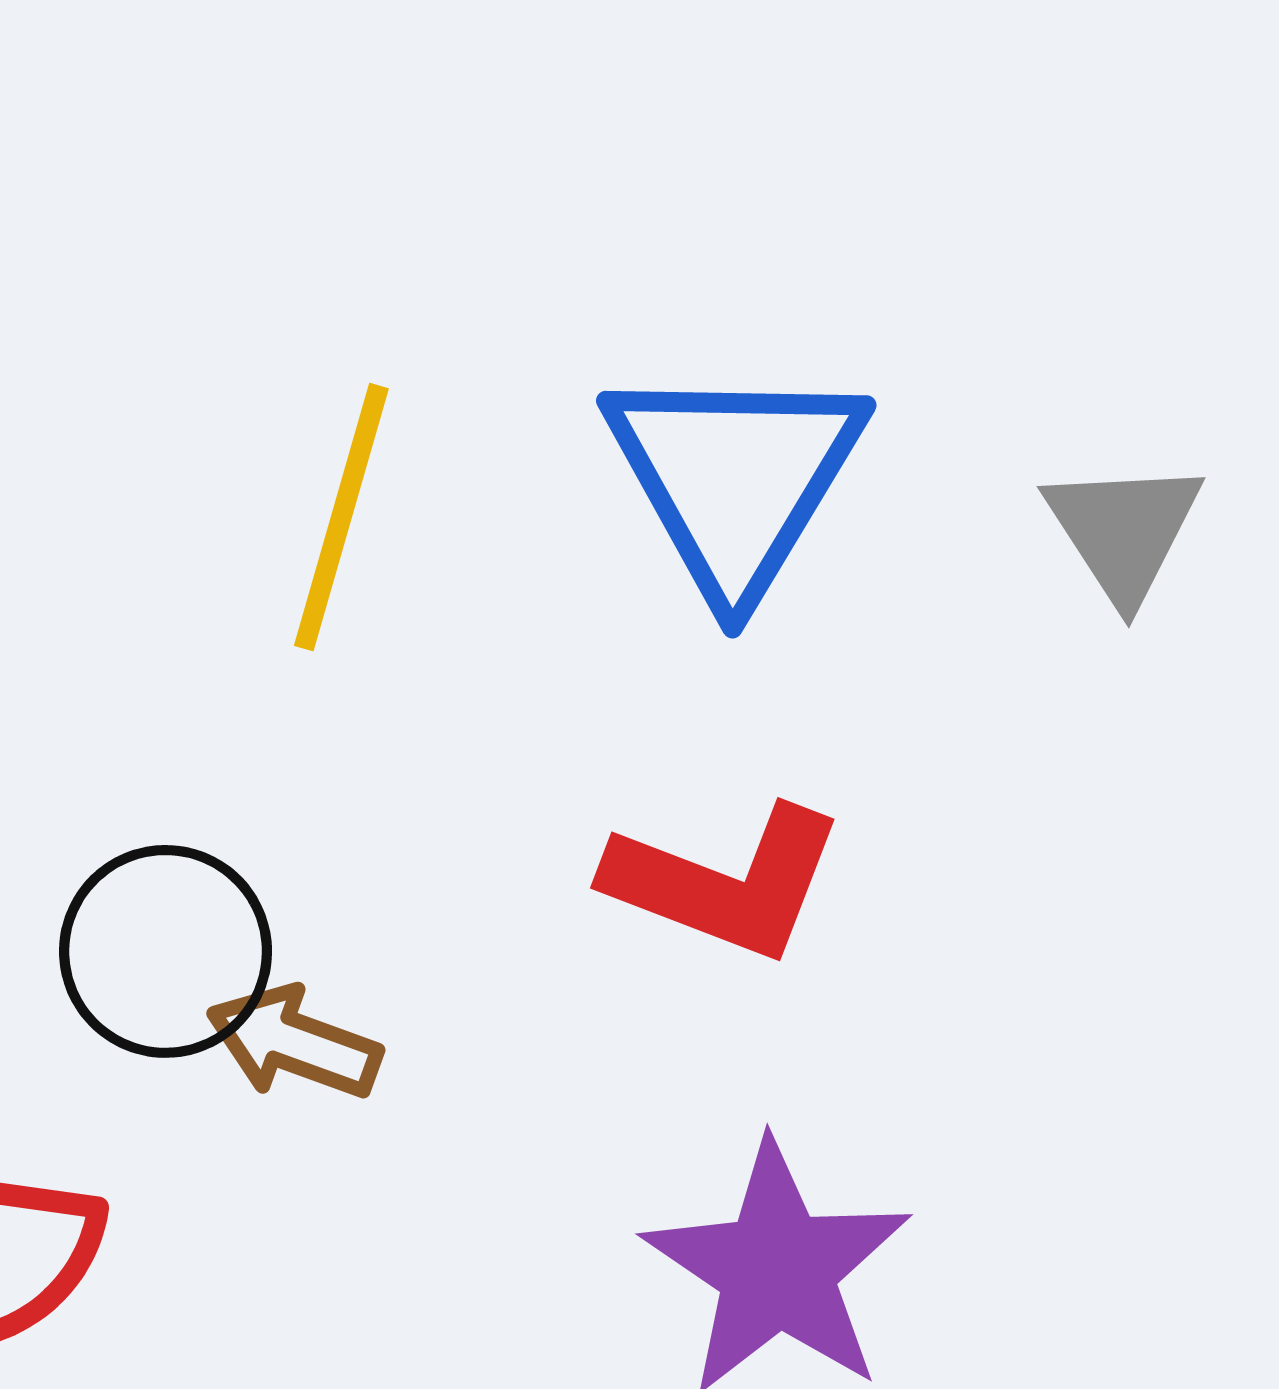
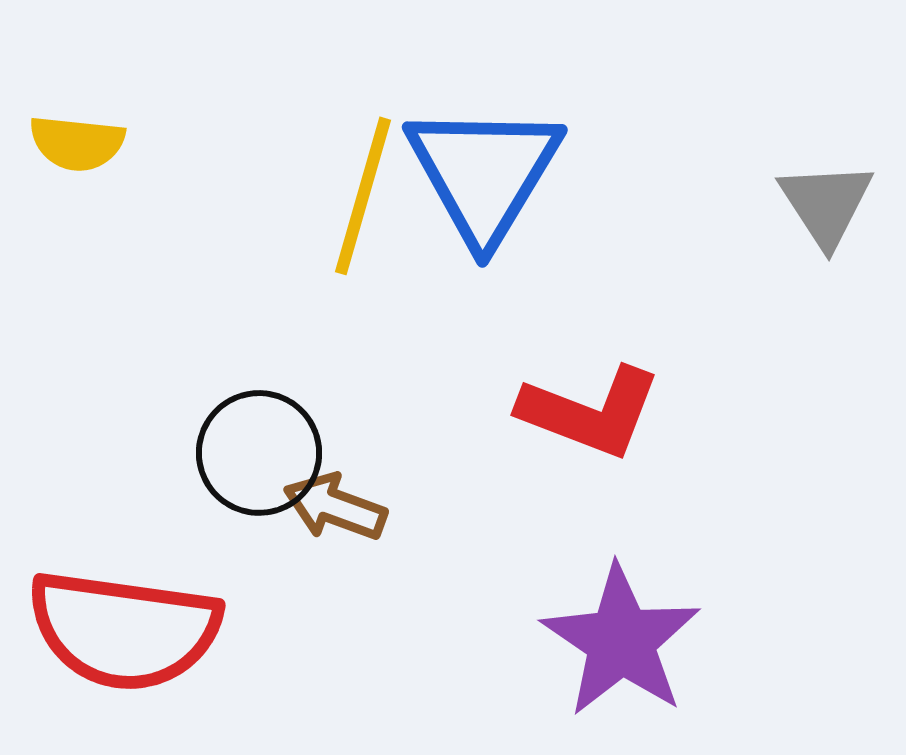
blue triangle: (735, 478) -> (484, 173), moved

